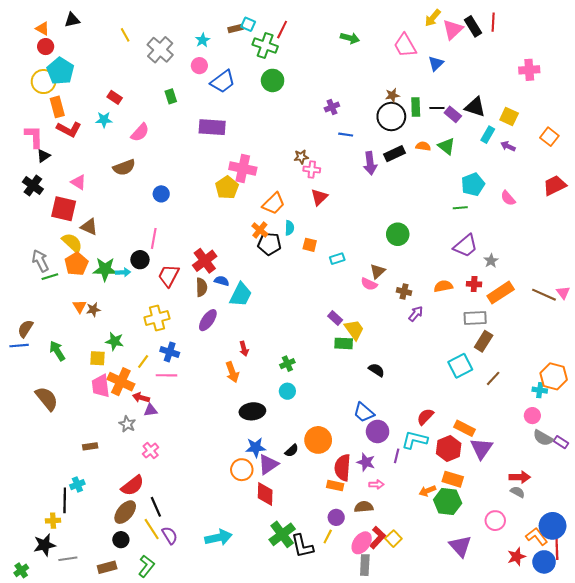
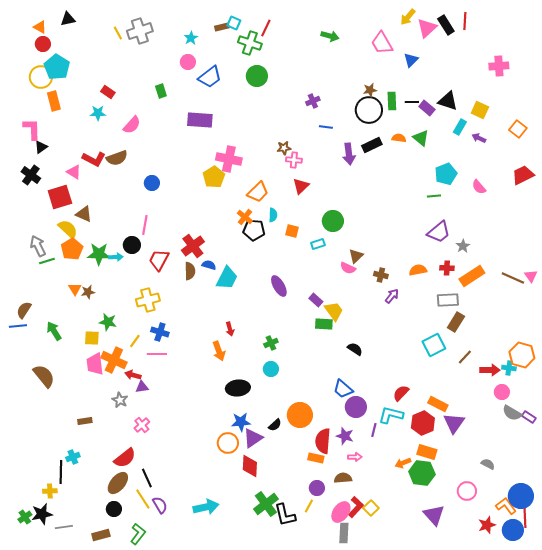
gray cross: (160, 50) -> (140, 31), moved, turned 30
red L-shape: (69, 129) -> (94, 159), moved
red square: (64, 209) -> (60, 197), turned -30
green circle: (398, 234) -> (333, 221), moved
purple ellipse: (208, 320) -> (279, 286), moved, turned -65
red arrow: (520, 477) -> (490, 370), moved
green cross: (21, 570) -> (25, 517), moved

